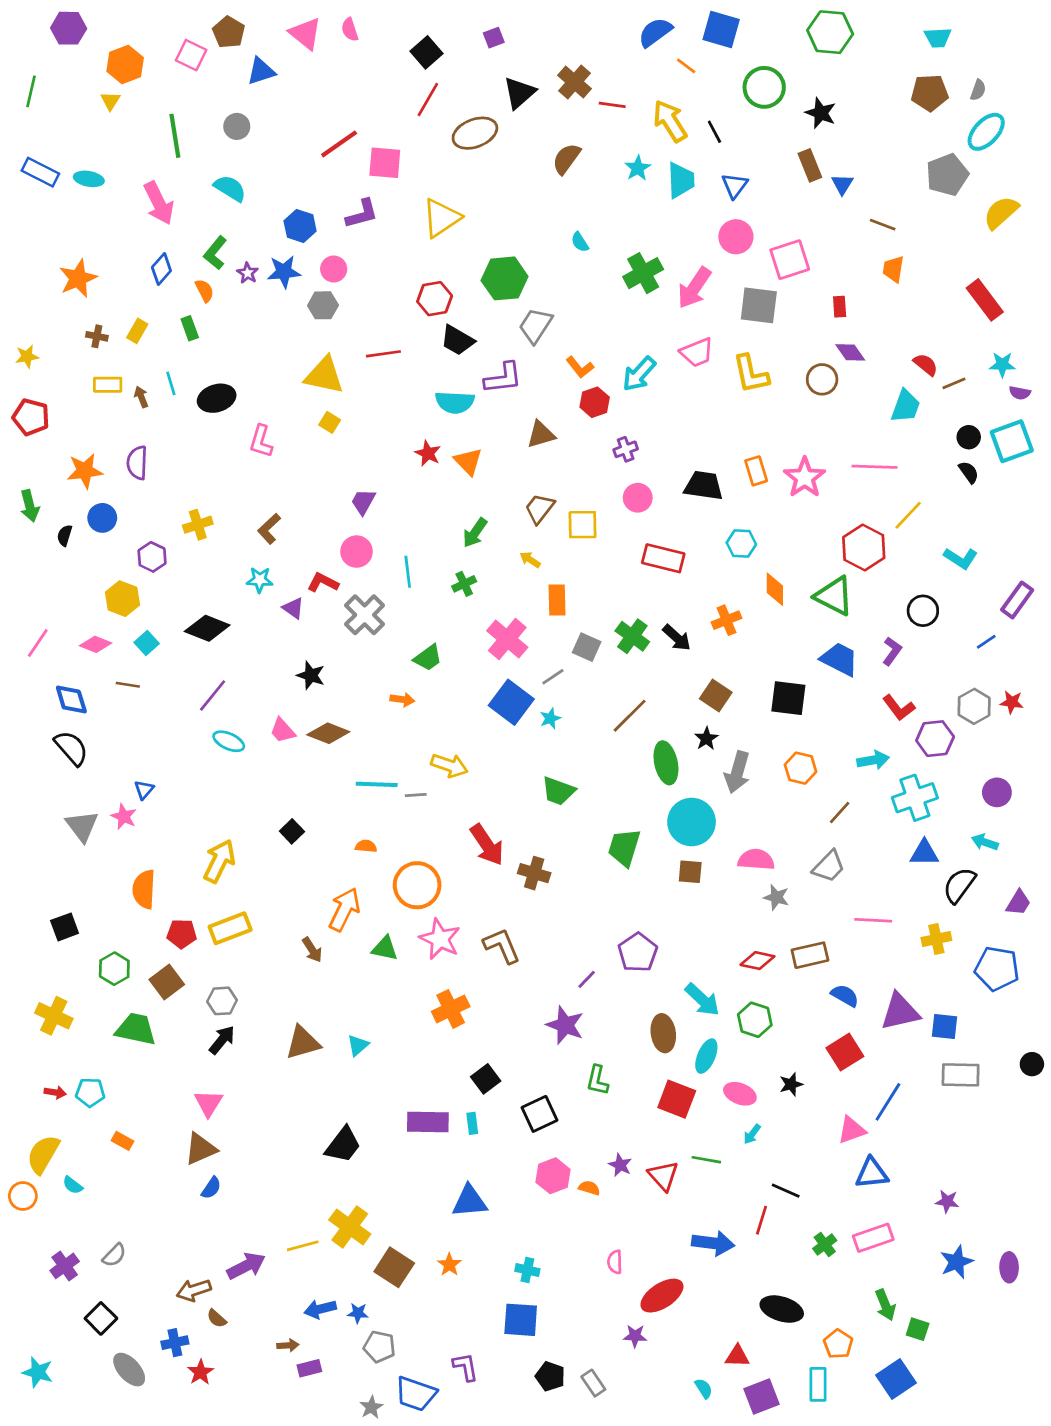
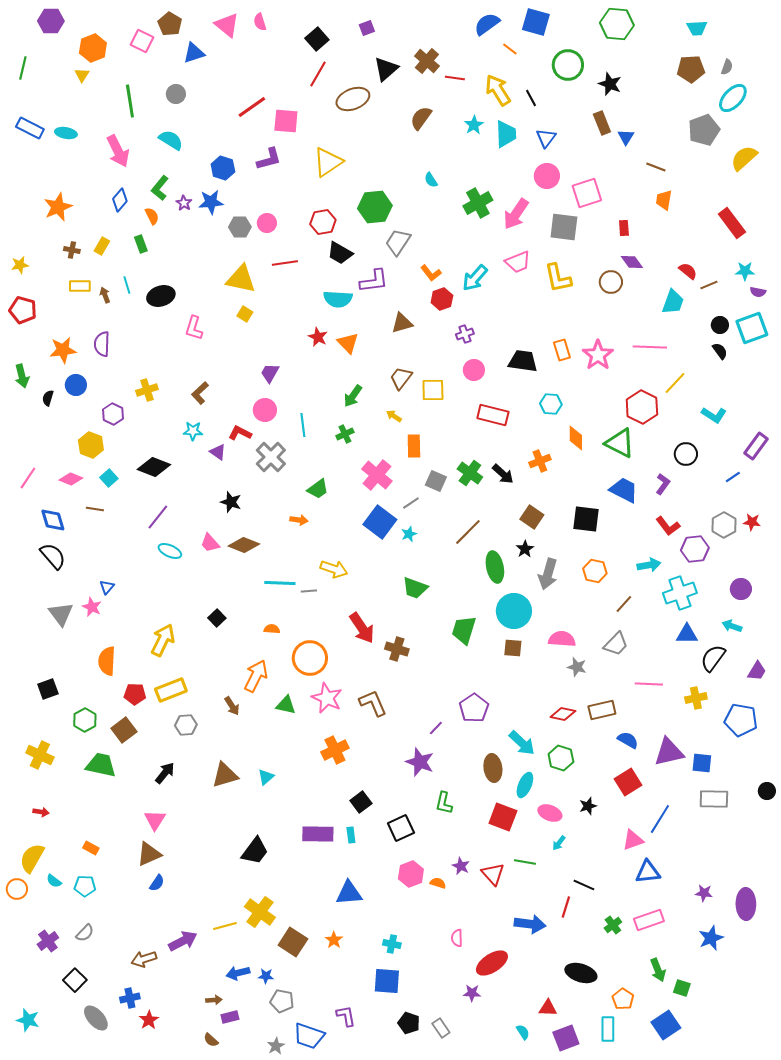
pink circle: (334, 269) -> (267, 223), moved
gray hexagon: (222, 1001) -> (186, 725), moved
cyan pentagon: (90, 1092) -> (85, 886), moved
purple ellipse: (1009, 1267) -> (746, 904), moved, size x1.4
brown semicircle: (217, 1318) -> (211, 1040), moved

